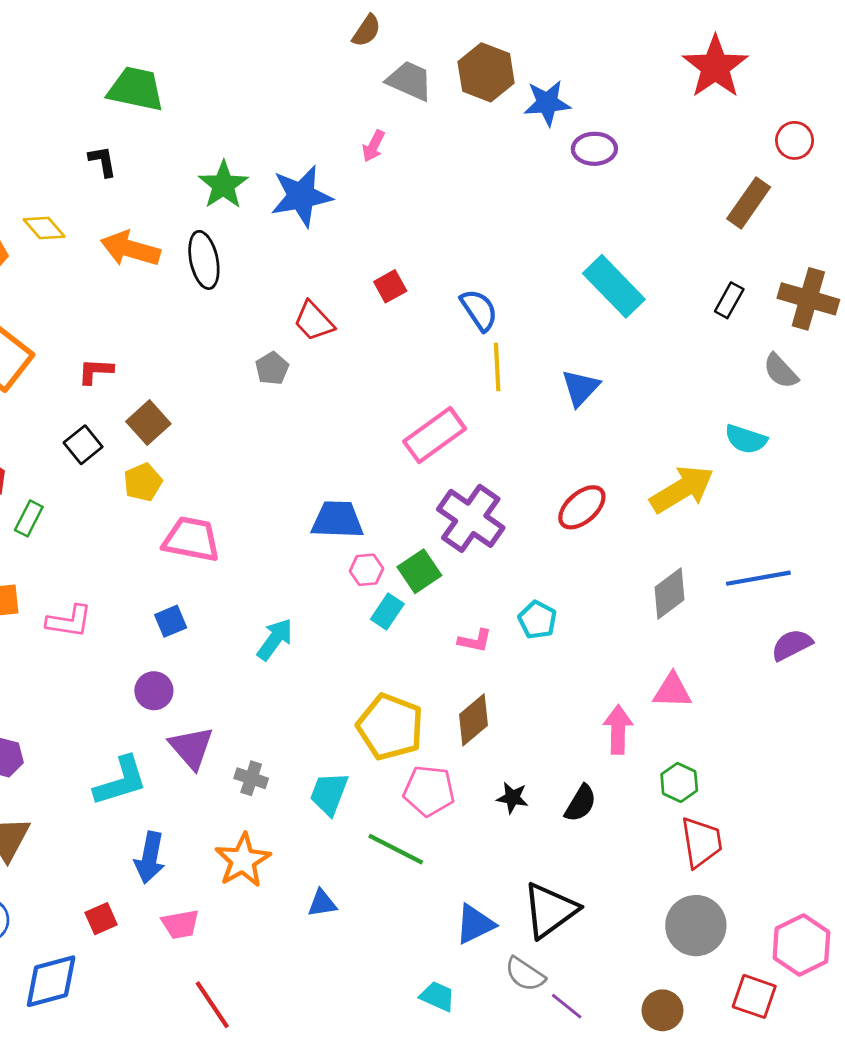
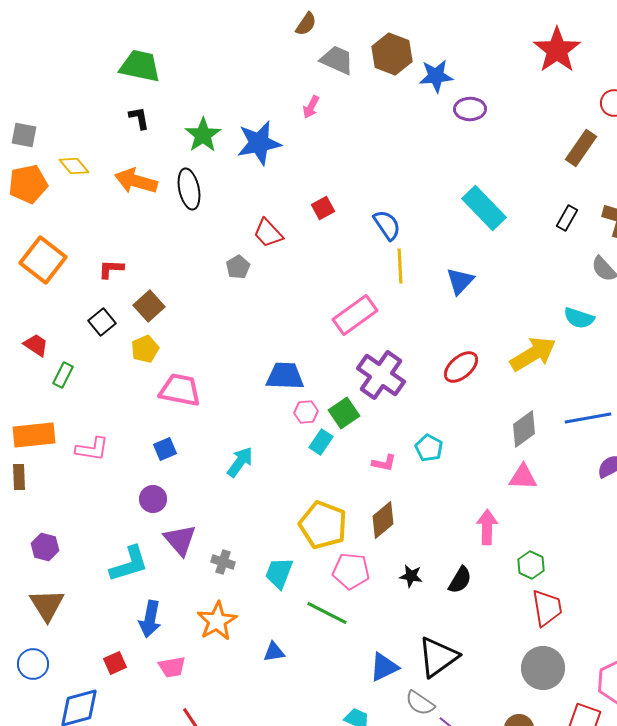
black L-shape: (102, 161) -> (139, 118), moved
pink triangle: (672, 691) -> (523, 477), moved

